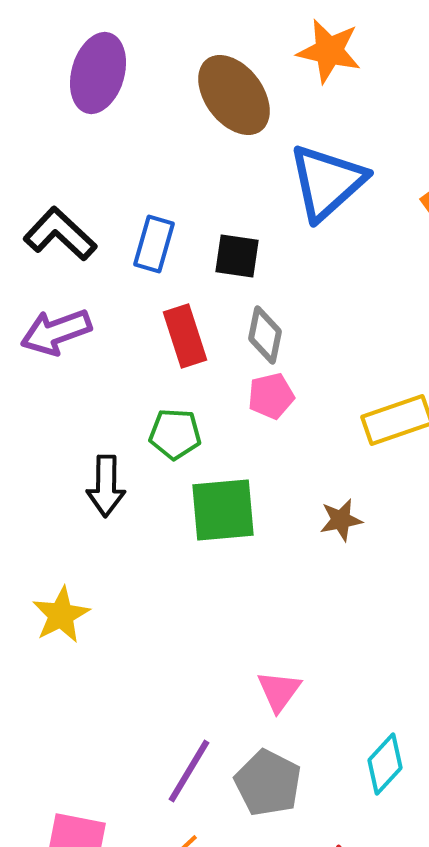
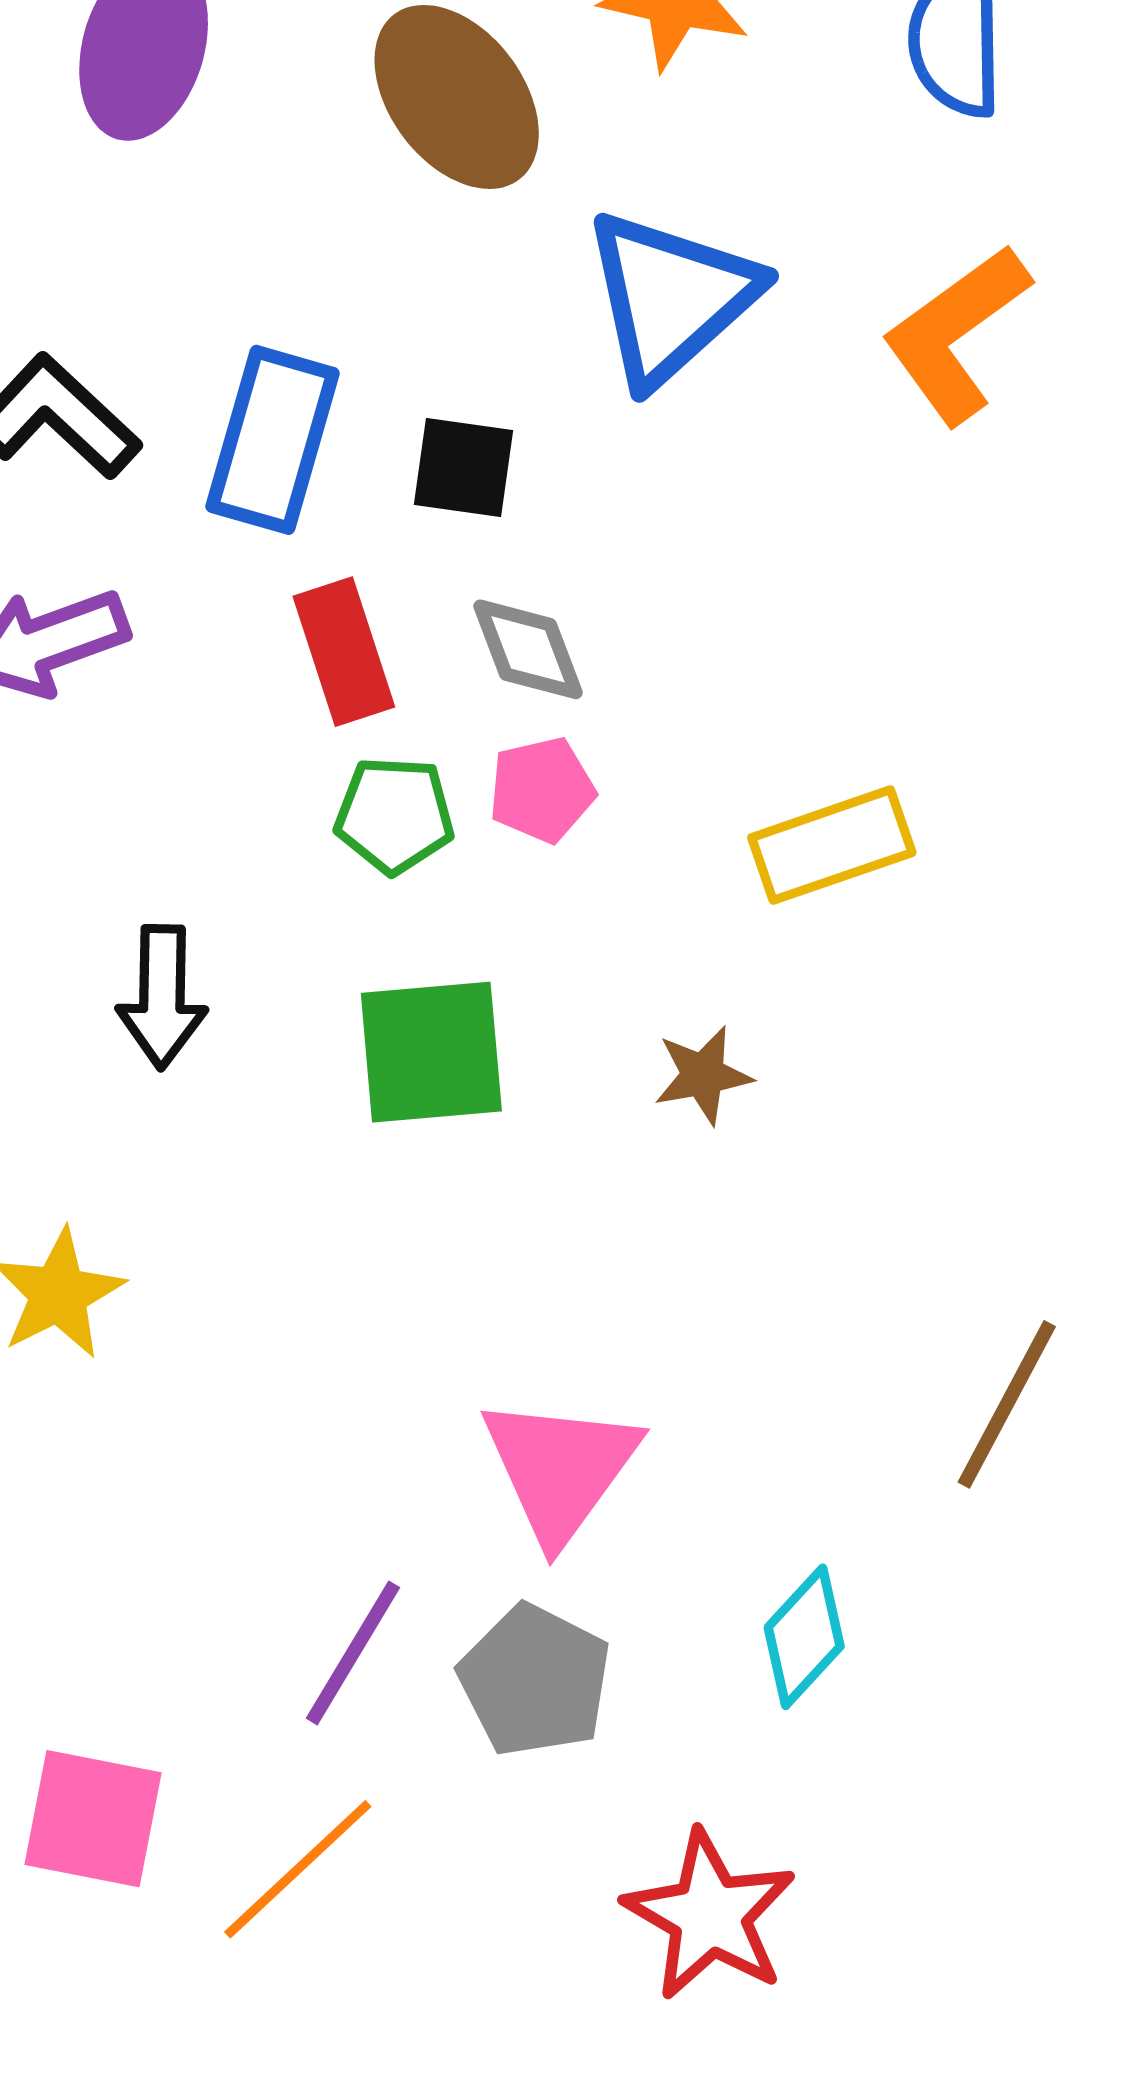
blue rectangle: (154, 244) -> (272, 440), size x1.4
gray diamond: (265, 335) -> (528, 649), turned -32
green pentagon: (175, 434) -> (394, 815), moved
pink triangle: (279, 691) -> (560, 1469), size x1.6

